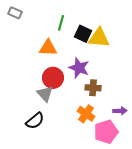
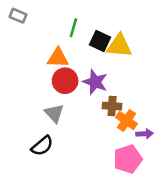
red circle: (53, 78) -> (65, 81), moved
orange cross: (86, 114) -> (126, 120), moved

